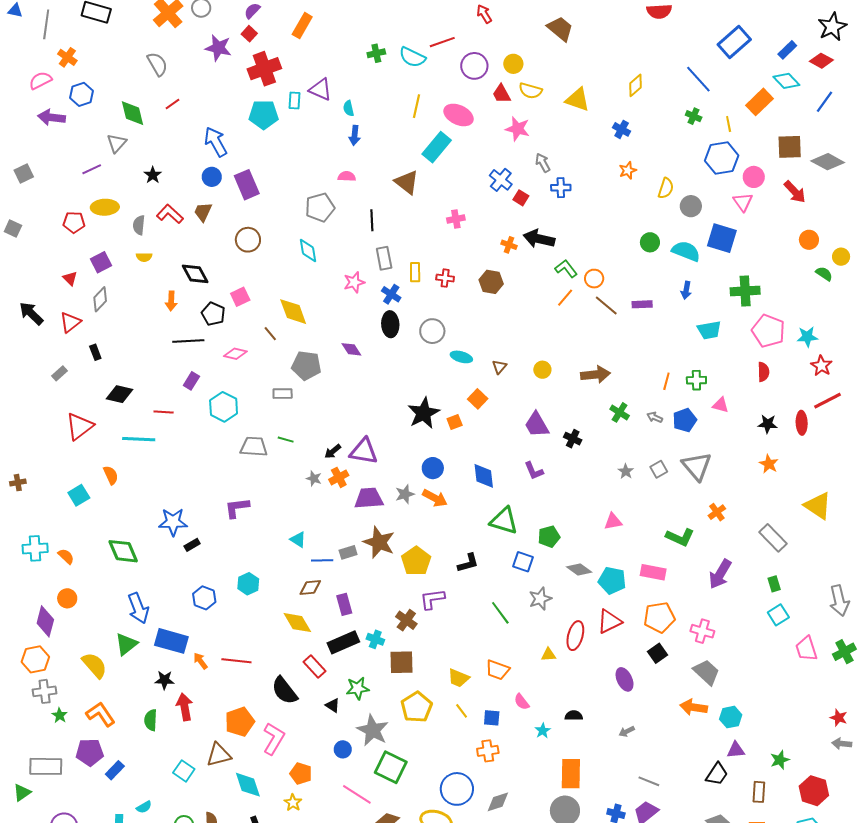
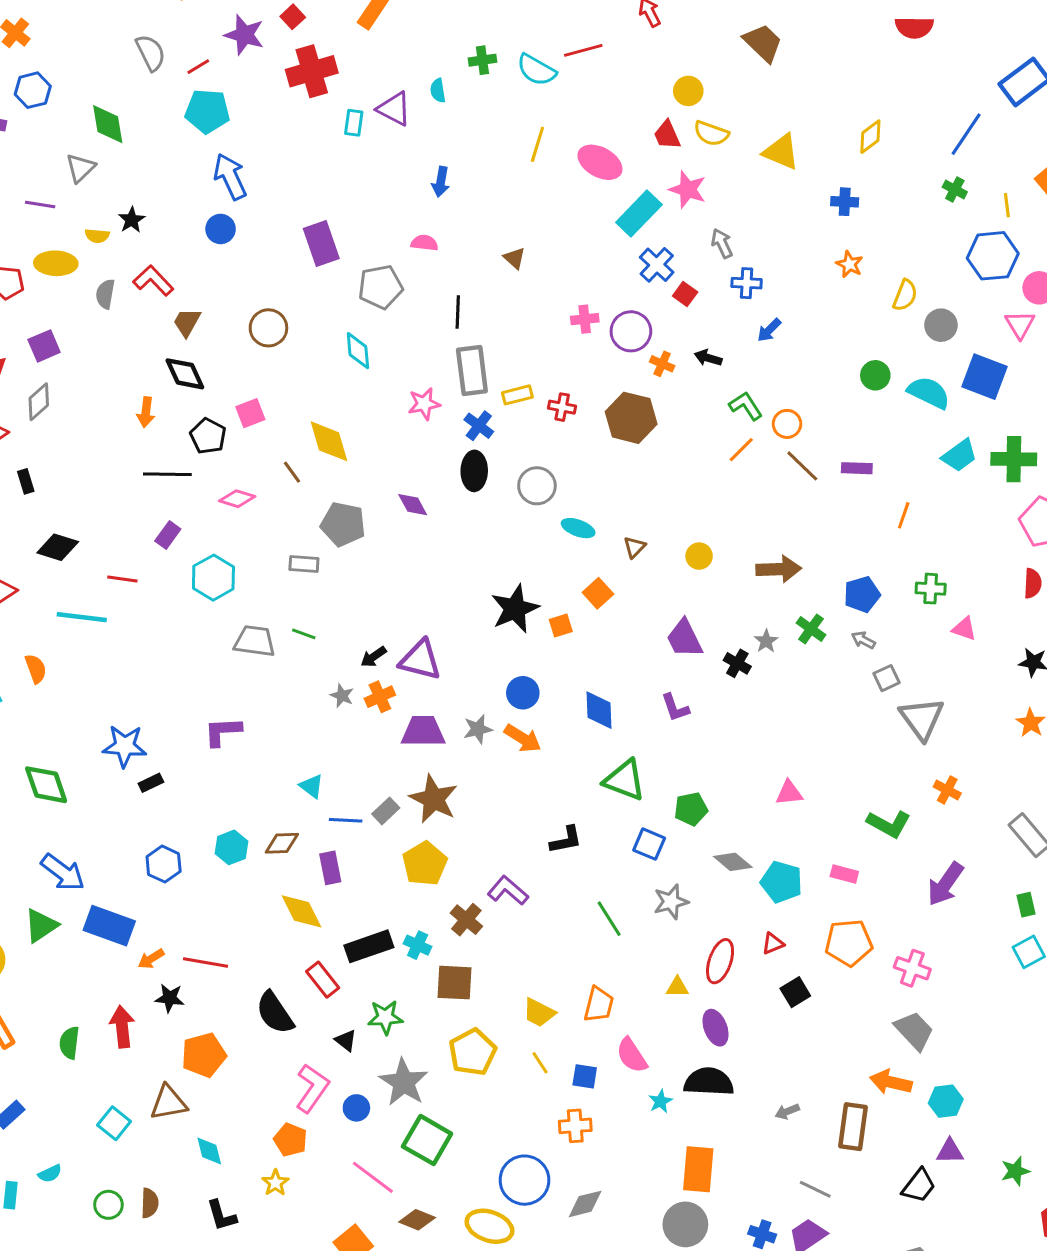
purple circle: (474, 66) -> (631, 331), moved
blue line: (698, 79) -> (966, 134), turned 72
red line: (172, 104) -> (198, 67), moved
cyan semicircle: (349, 108) -> (438, 91), moved
cyan pentagon: (264, 115) -> (207, 111), moved
blue cross: (622, 129) -> (845, 202), turned -30
cyan rectangle: (437, 147) -> (639, 213), moved
purple line: (92, 169) -> (40, 205), turned 30
orange star: (628, 170) -> (849, 264), turned -30
brown triangle: (407, 182) -> (515, 258), size x0.6
purple rectangle: (247, 185) -> (321, 243), moved
brown trapezoid: (203, 212) -> (187, 322), moved
black arrow: (539, 239) -> (708, 358), size x0.6
yellow semicircle: (144, 257) -> (97, 236), moved
gray rectangle: (384, 258) -> (472, 371), size x1.4
yellow rectangle: (415, 272) -> (517, 395), turned 72
brown hexagon: (491, 282) -> (631, 418), size x1.4
blue arrow: (686, 290) -> (769, 330), moved, turned 30
cyan trapezoid: (709, 330) -> (959, 455), moved, turned -30
orange line: (666, 381) -> (904, 515), moved
blue pentagon: (685, 420) -> (862, 594), moved
gray square: (659, 469) -> (887, 678), moved
gray star: (626, 471) -> (766, 641), moved
orange cross: (717, 512) -> (947, 790), turned -30
gray rectangle: (348, 552) -> (386, 811), turned -30
yellow pentagon: (416, 561) -> (425, 864), moved
pink rectangle: (653, 572) -> (844, 874), size x0.7
brown diamond: (310, 588) -> (282, 843), moved
purple L-shape: (432, 599) -> (508, 891), turned 44
purple rectangle: (344, 604) -> (330, 868), moved
blue arrow: (138, 608) -> (63, 872), turned -36
red triangle: (609, 621) -> (773, 944), size x0.6
black square: (657, 653) -> (795, 992), moved
orange arrow: (200, 661) -> (151, 959), turned -90
orange trapezoid: (497, 670) -> (599, 1005), turned -100
purple ellipse: (625, 679) -> (715, 1028), moved
black star: (165, 680) -> (170, 998), moved
pink semicircle: (522, 702) -> (632, 1055), size x1.4
black semicircle: (574, 716) -> (709, 1082), size x1.8
pink L-shape: (274, 739) -> (312, 1088), moved
cyan diamond: (248, 785) -> (209, 1151), size x0.7
brown rectangle: (759, 792) -> (853, 1127), moved, size x1.4

